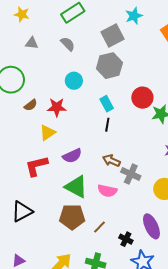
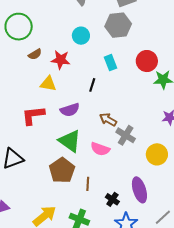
black line: (107, 125) -> (92, 85), moved
yellow triangle: (47, 133) -> (48, 84), turned 36
brown pentagon: (72, 217) -> (62, 170), turned 30
brown line: (99, 227) -> (88, 184), turned -48

